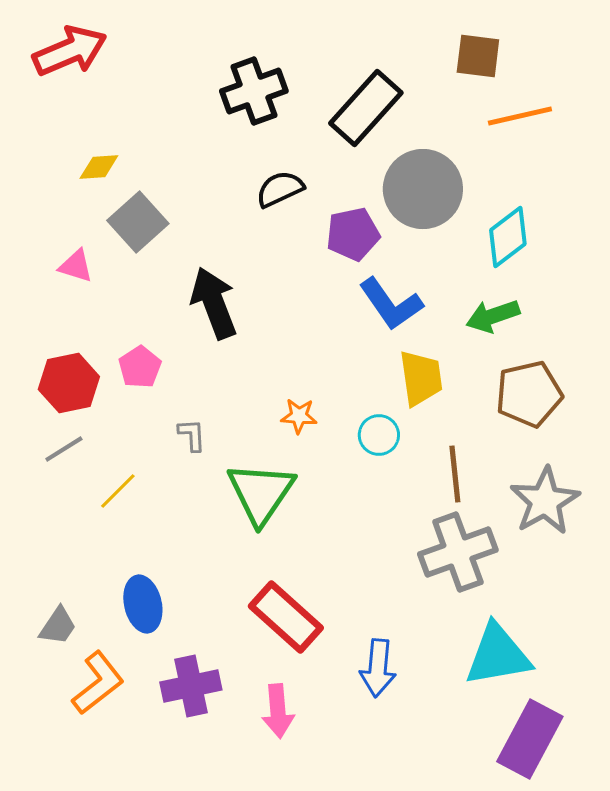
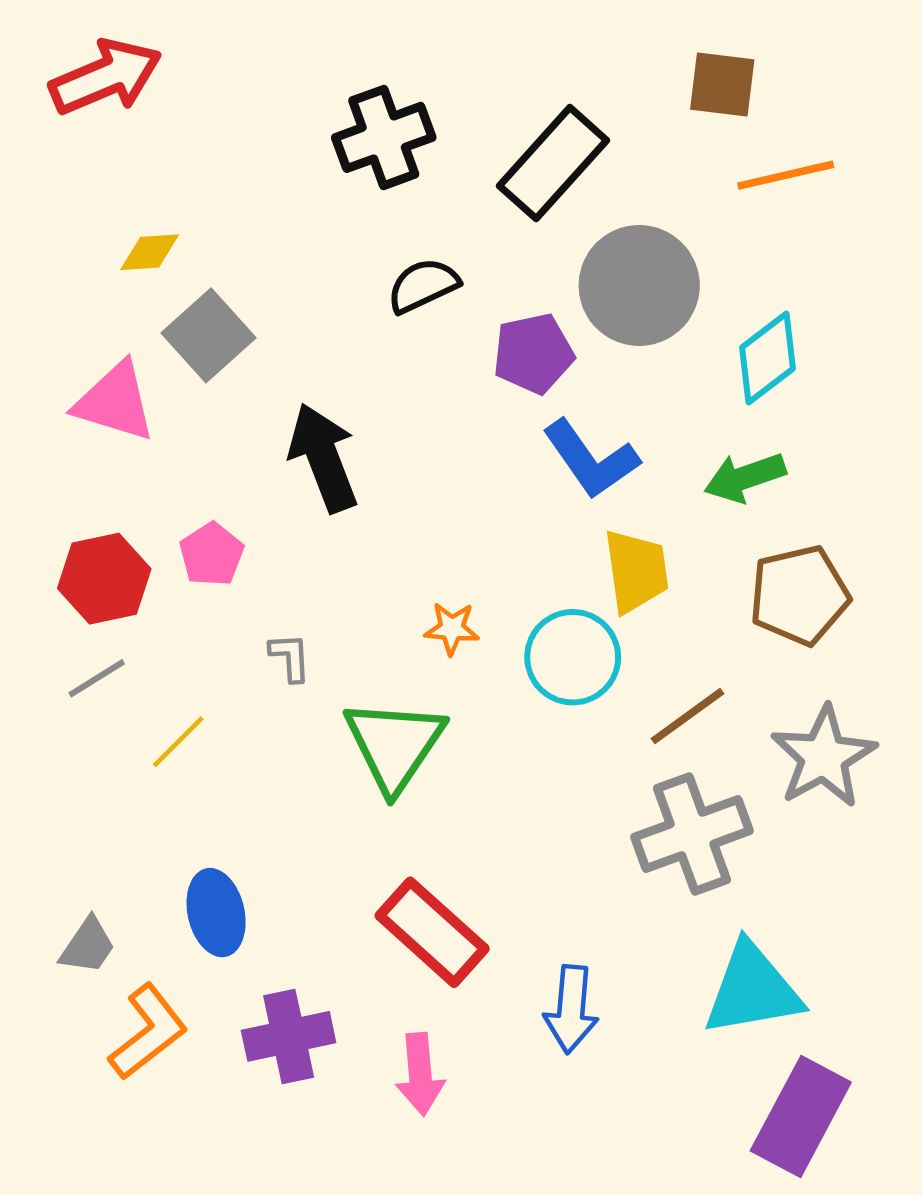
pink triangle: (76, 266) -> (115, 402), size x1.6
cyan circle: (379, 435) -> (573, 657), size x1.5
brown line: (455, 474) -> (687, 716), turned 60

